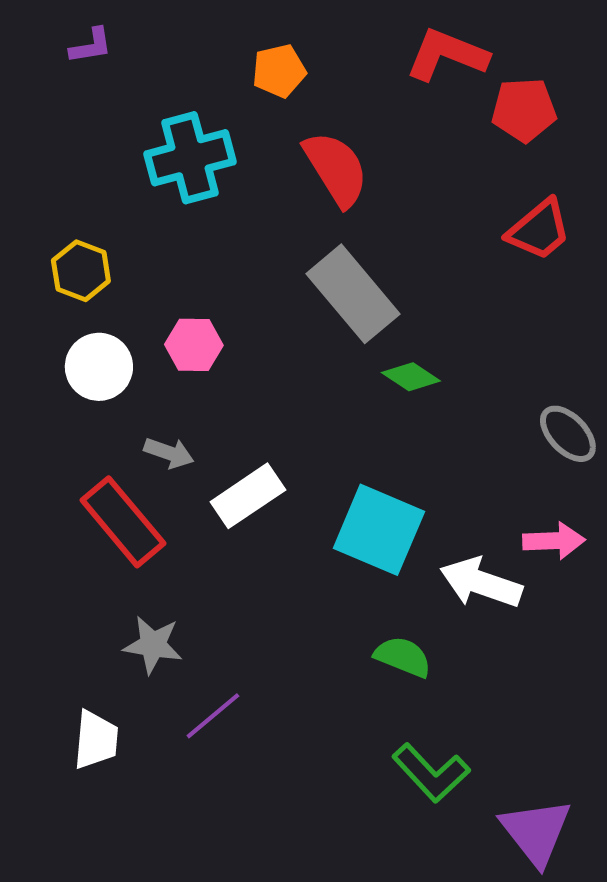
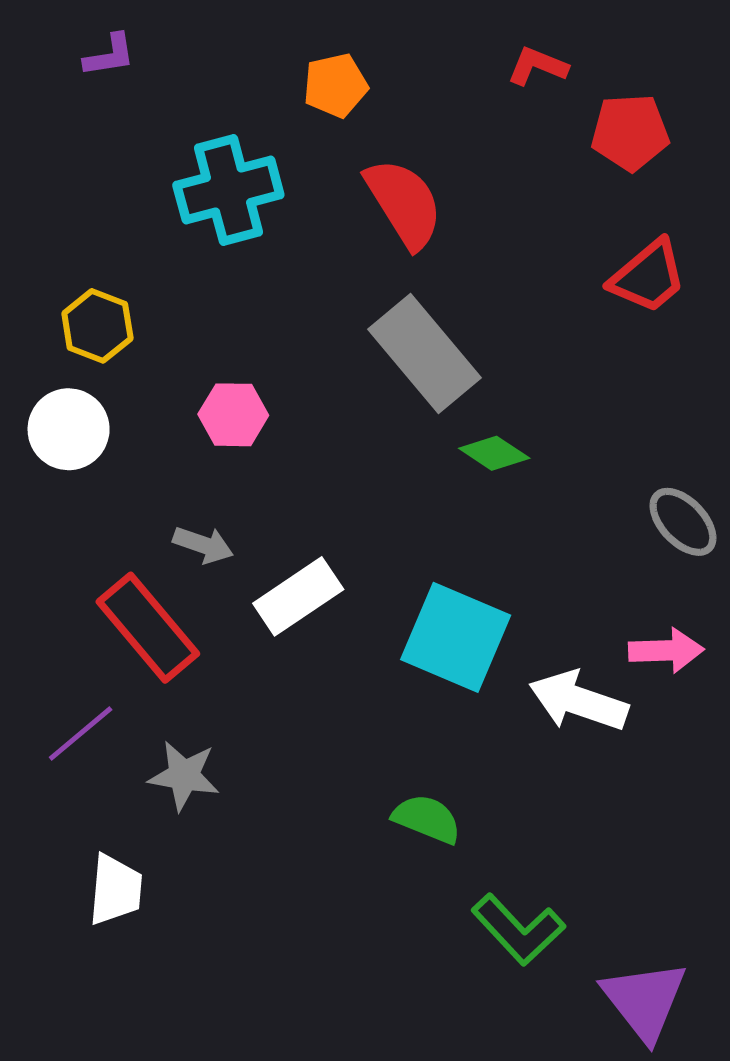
red L-shape: (447, 55) -> (537, 66), size x0.6
white circle: (99, 367) -> (69, 429), moved
green semicircle: (403, 657) -> (427, 819), moved
purple line: (213, 716) -> (81, 733), moved

